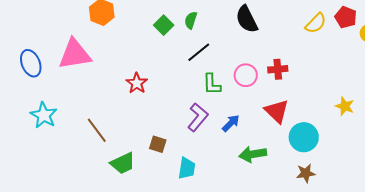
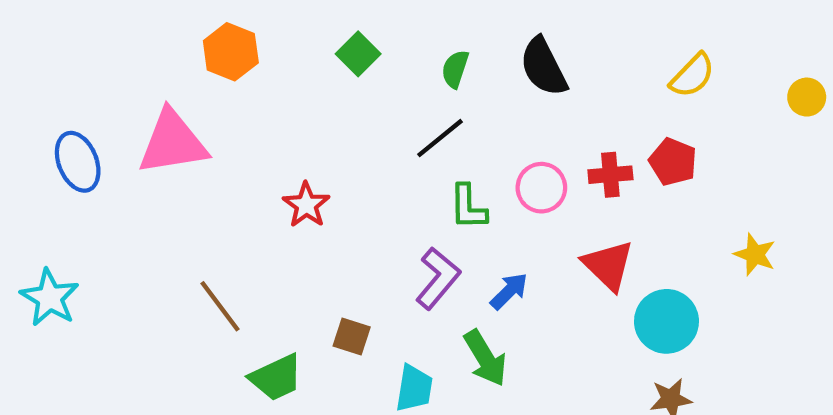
red pentagon: (346, 17) -> (673, 162), moved
green semicircle: (191, 20) -> (455, 69), moved
green square: (164, 25) -> (358, 54), moved
cyan star: (44, 115) -> (50, 298), moved
green arrow: (253, 154) -> (485, 358), moved, turned -112

